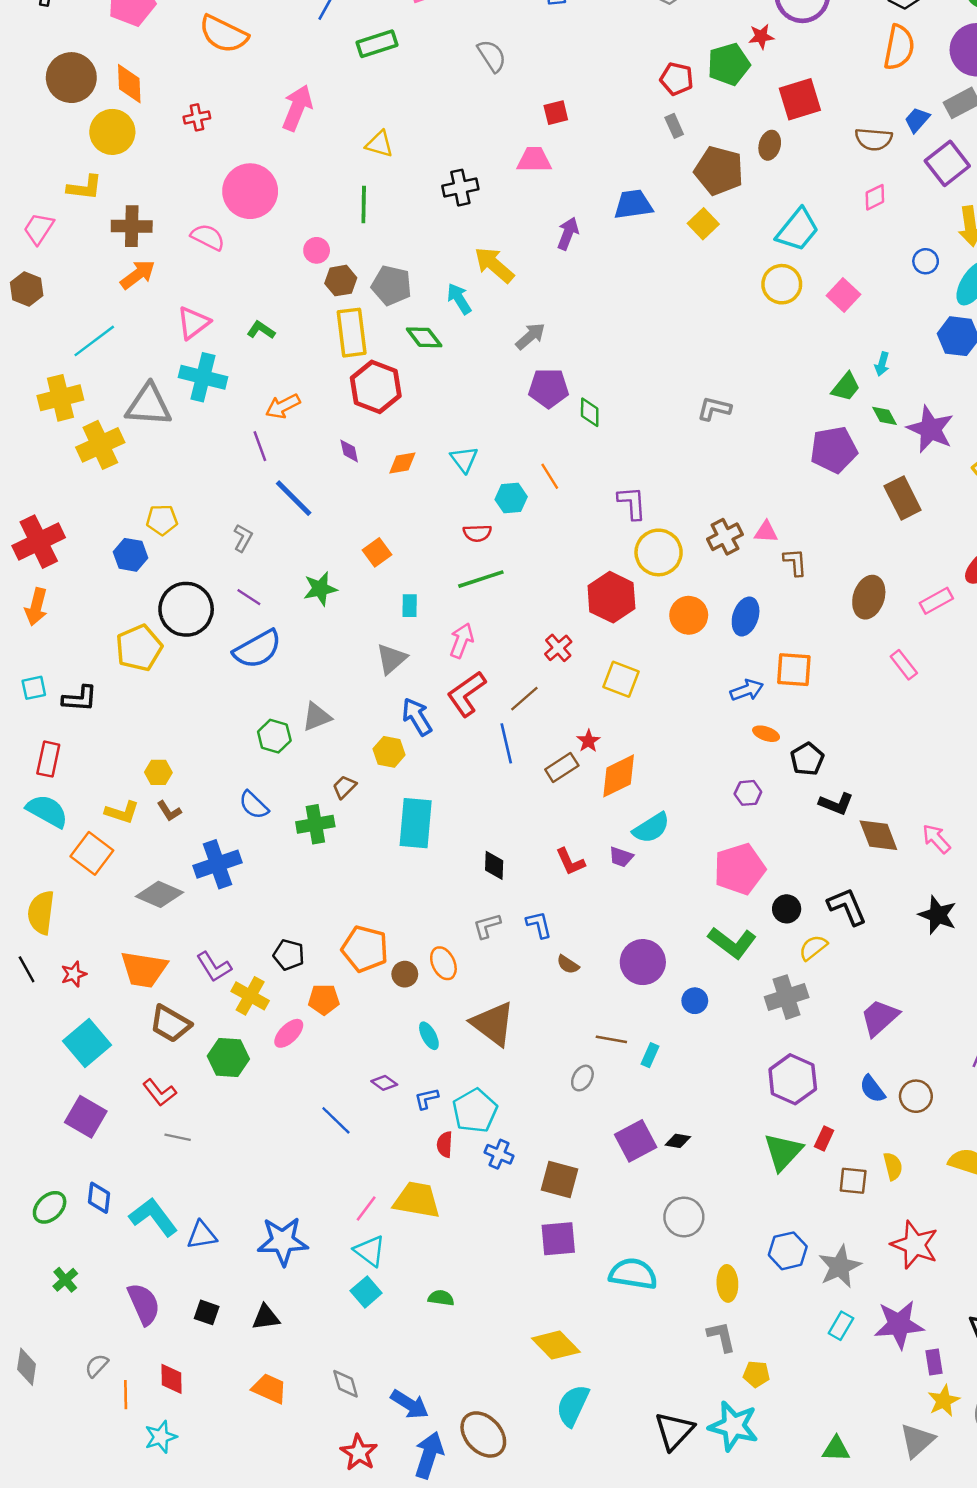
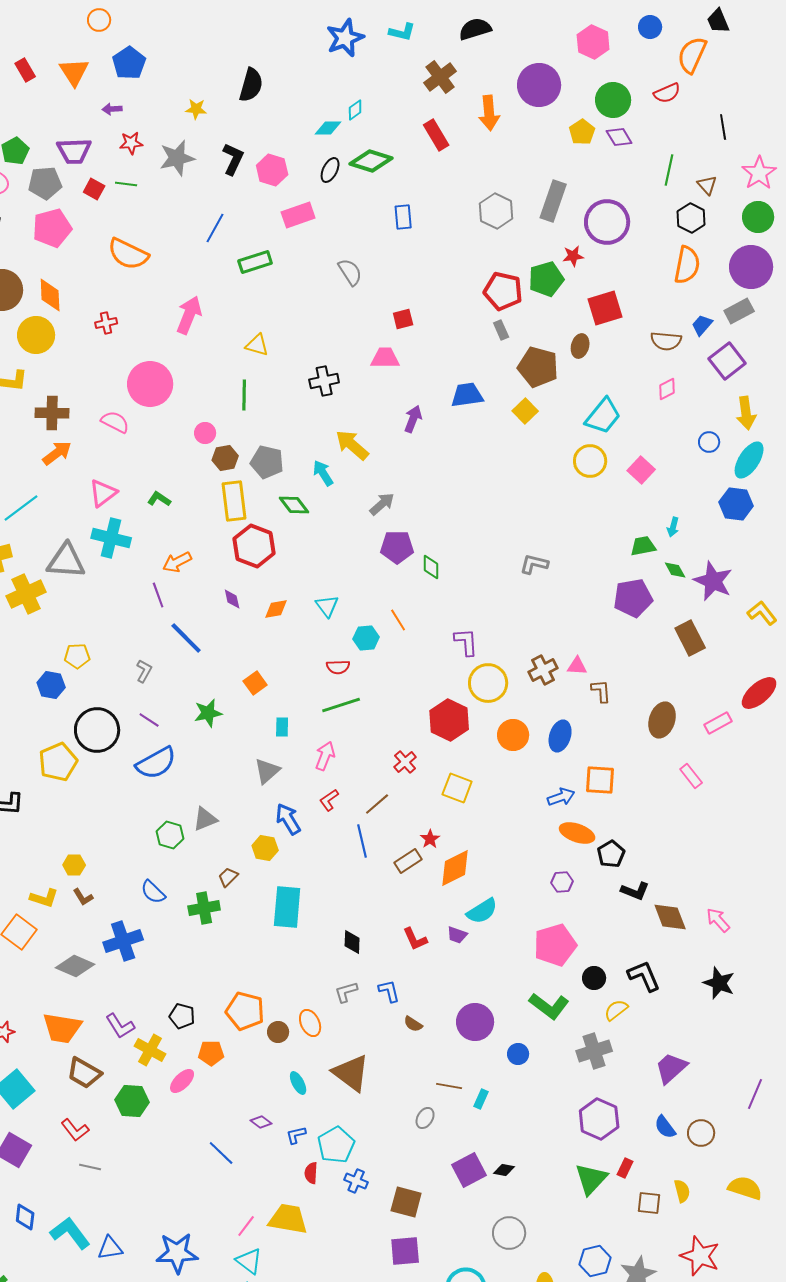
red pentagon: (677, 79) -> (503, 291), size x1.4
green trapezoid: (846, 387) -> (643, 546), turned -140
red L-shape: (466, 694) -> (329, 800), size x0.6
orange ellipse: (766, 734) -> (577, 833), size x1.6

